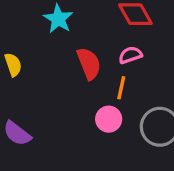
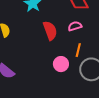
orange line: (121, 88) -> (78, 50), moved

